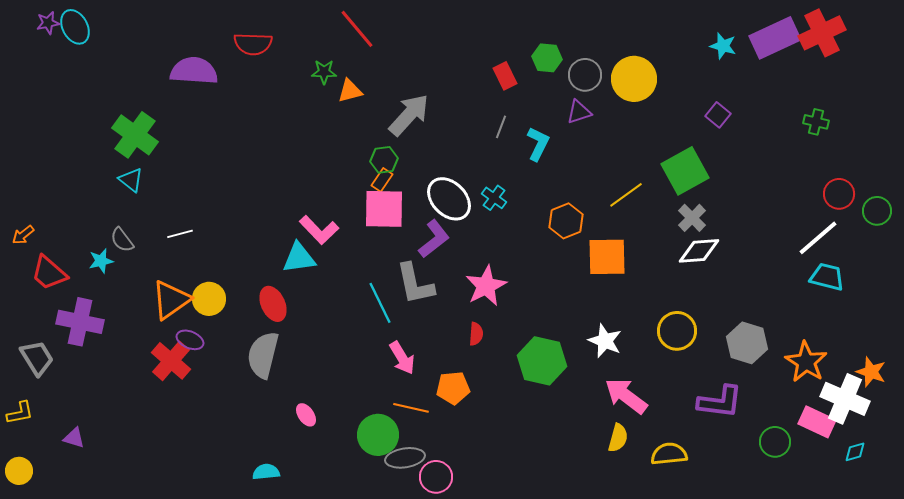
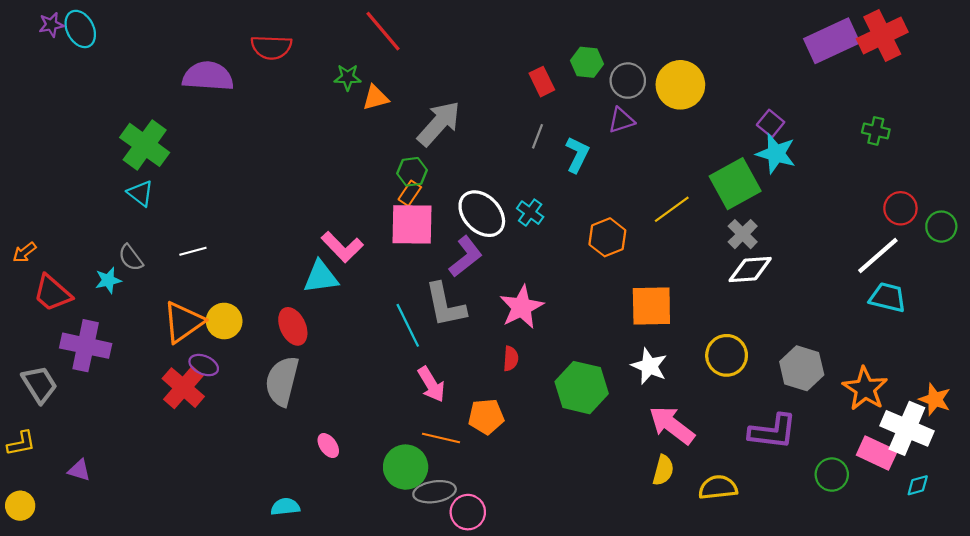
cyan star: (723, 46) -> (776, 154), moved, size x1.4
orange square: (607, 257) -> (651, 306), moved

